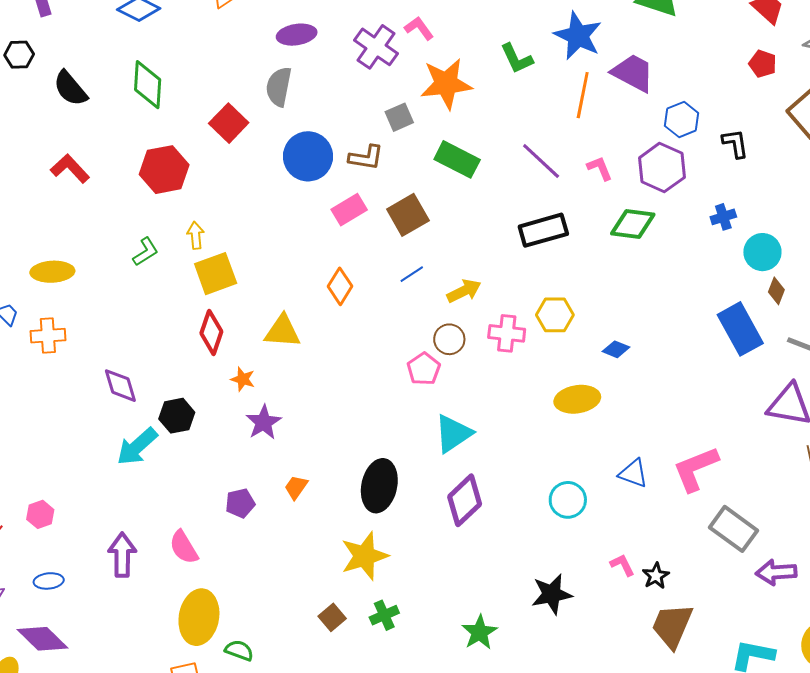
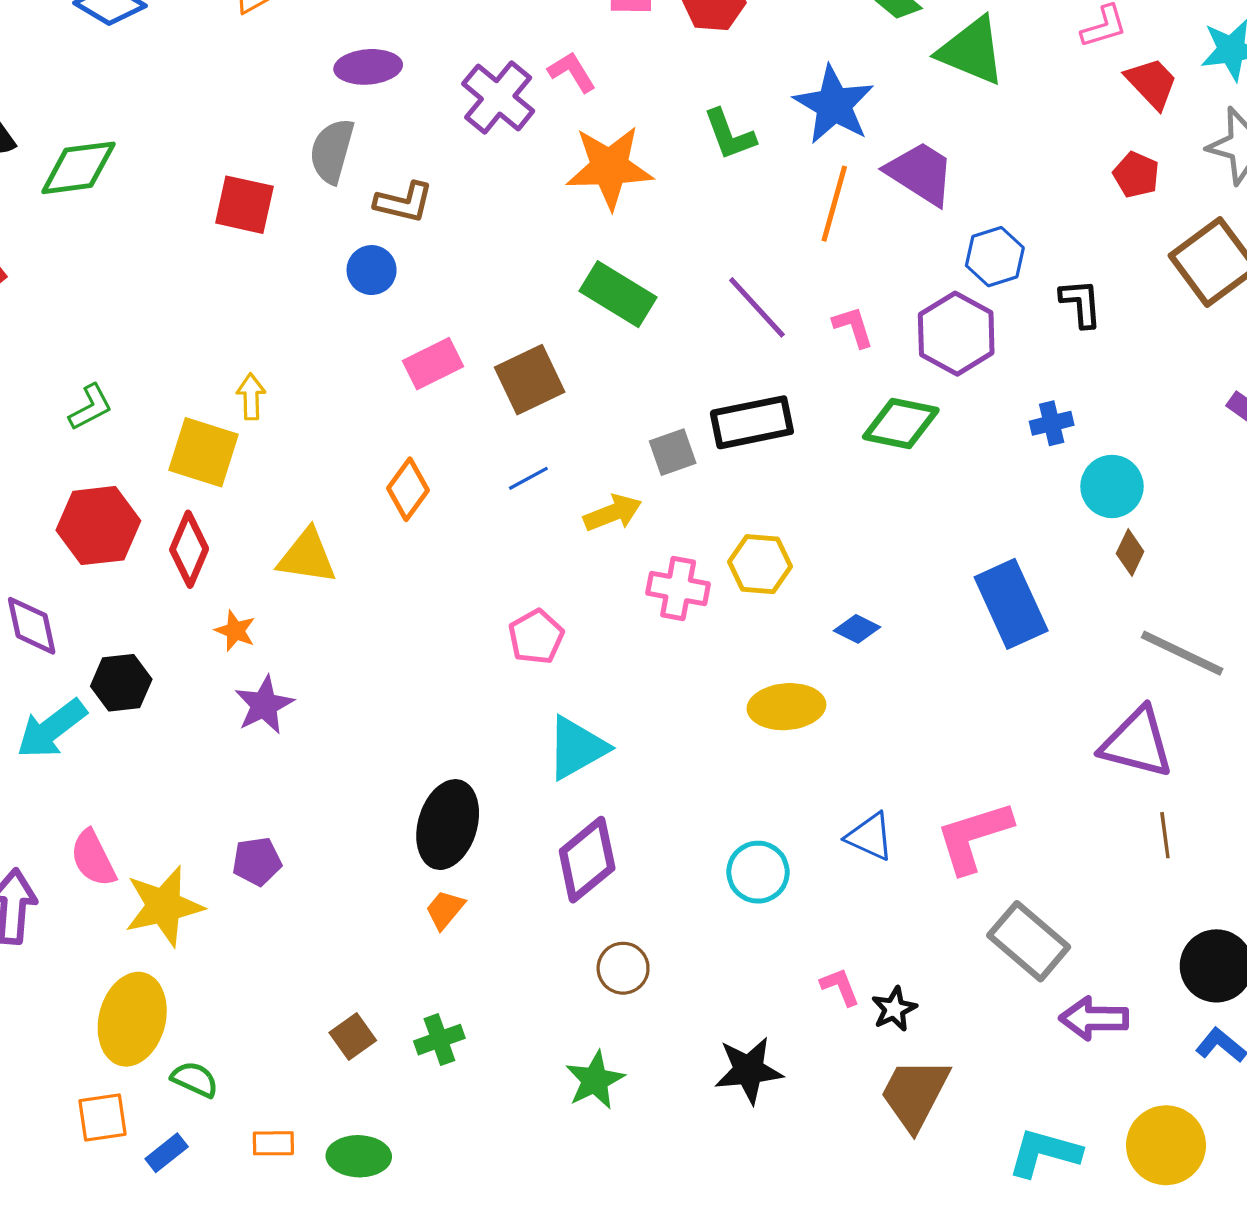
green diamond: (148, 85) -> (78, 168), moved, turned 75
gray square: (399, 117) -> (673, 452), moved
red square: (229, 123) -> (244, 205), turned -36
blue circle: (308, 156) -> (372, 270), size x0.6
brown L-shape: (366, 158) -> (404, 202), moved
red hexagon: (164, 170) -> (98, 526), moved
yellow arrow: (196, 235) -> (251, 397), moved
yellow square: (216, 274) -> (203, 452), turned 33
blue rectangle: (740, 329) -> (1011, 604), moved
brown circle: (449, 339) -> (623, 968), moved
orange trapezoid: (296, 487) -> (445, 910), moved
purple pentagon: (240, 503) -> (257, 861), moved
pink semicircle: (184, 547) -> (93, 858), moved
yellow star: (364, 556) -> (164, 906), moved
black star: (552, 594) -> (749, 1070), moved

